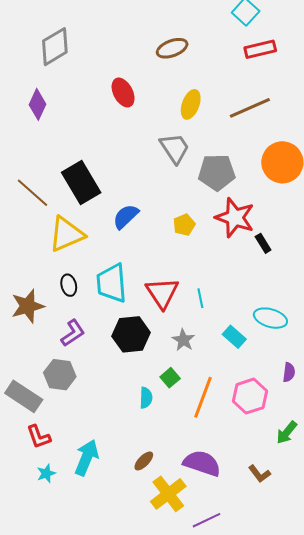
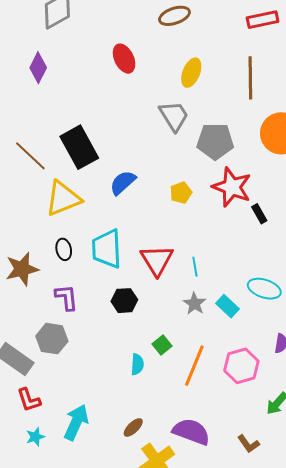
brown line: (250, 108) -> (250, 78), turned -69
purple L-shape: (73, 333) -> (66, 297), turned -64
black hexagon: (131, 334) -> (124, 301), size x0.7
gray star: (183, 340) -> (194, 304), moved

